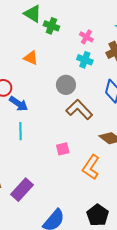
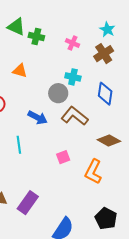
cyan cross: (85, 60) -> (73, 77), moved
blue arrow: (19, 104) -> (38, 117), moved

